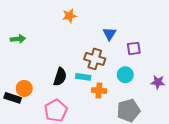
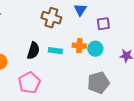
brown cross: (95, 59) -> (51, 18), moved
orange cross: (99, 91) -> (79, 46), moved

